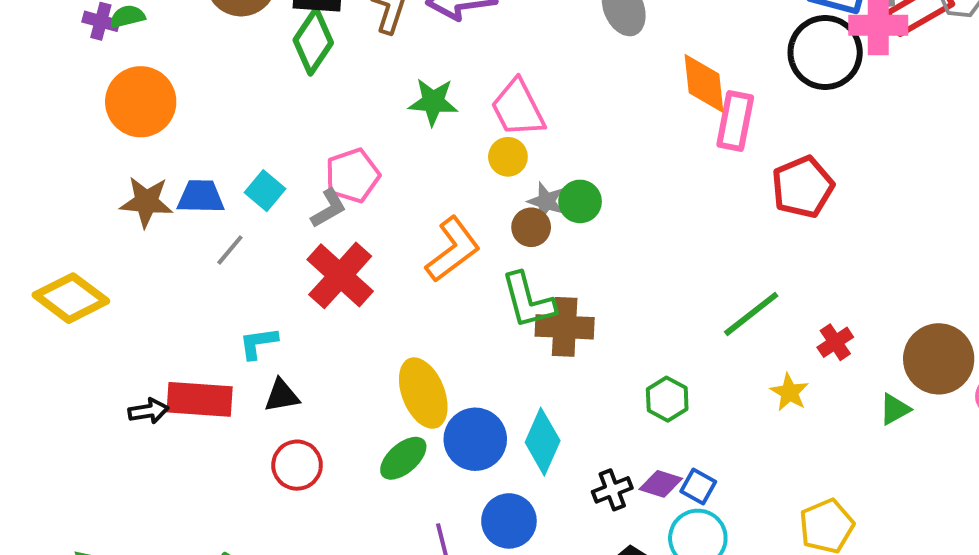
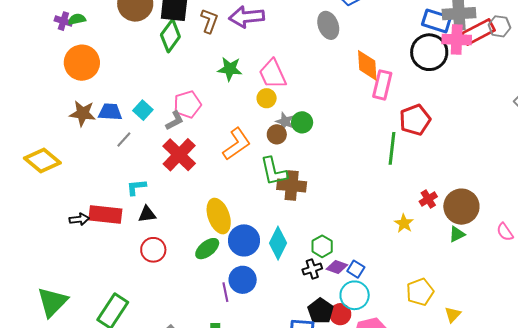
green line: (751, 314) -> (392, 148), moved, turned -48
brown circle: (939, 359) -> (461, 207), moved
green hexagon: (667, 399) -> (322, 246), moved
blue circle: (509, 521) -> (243, 280), moved

